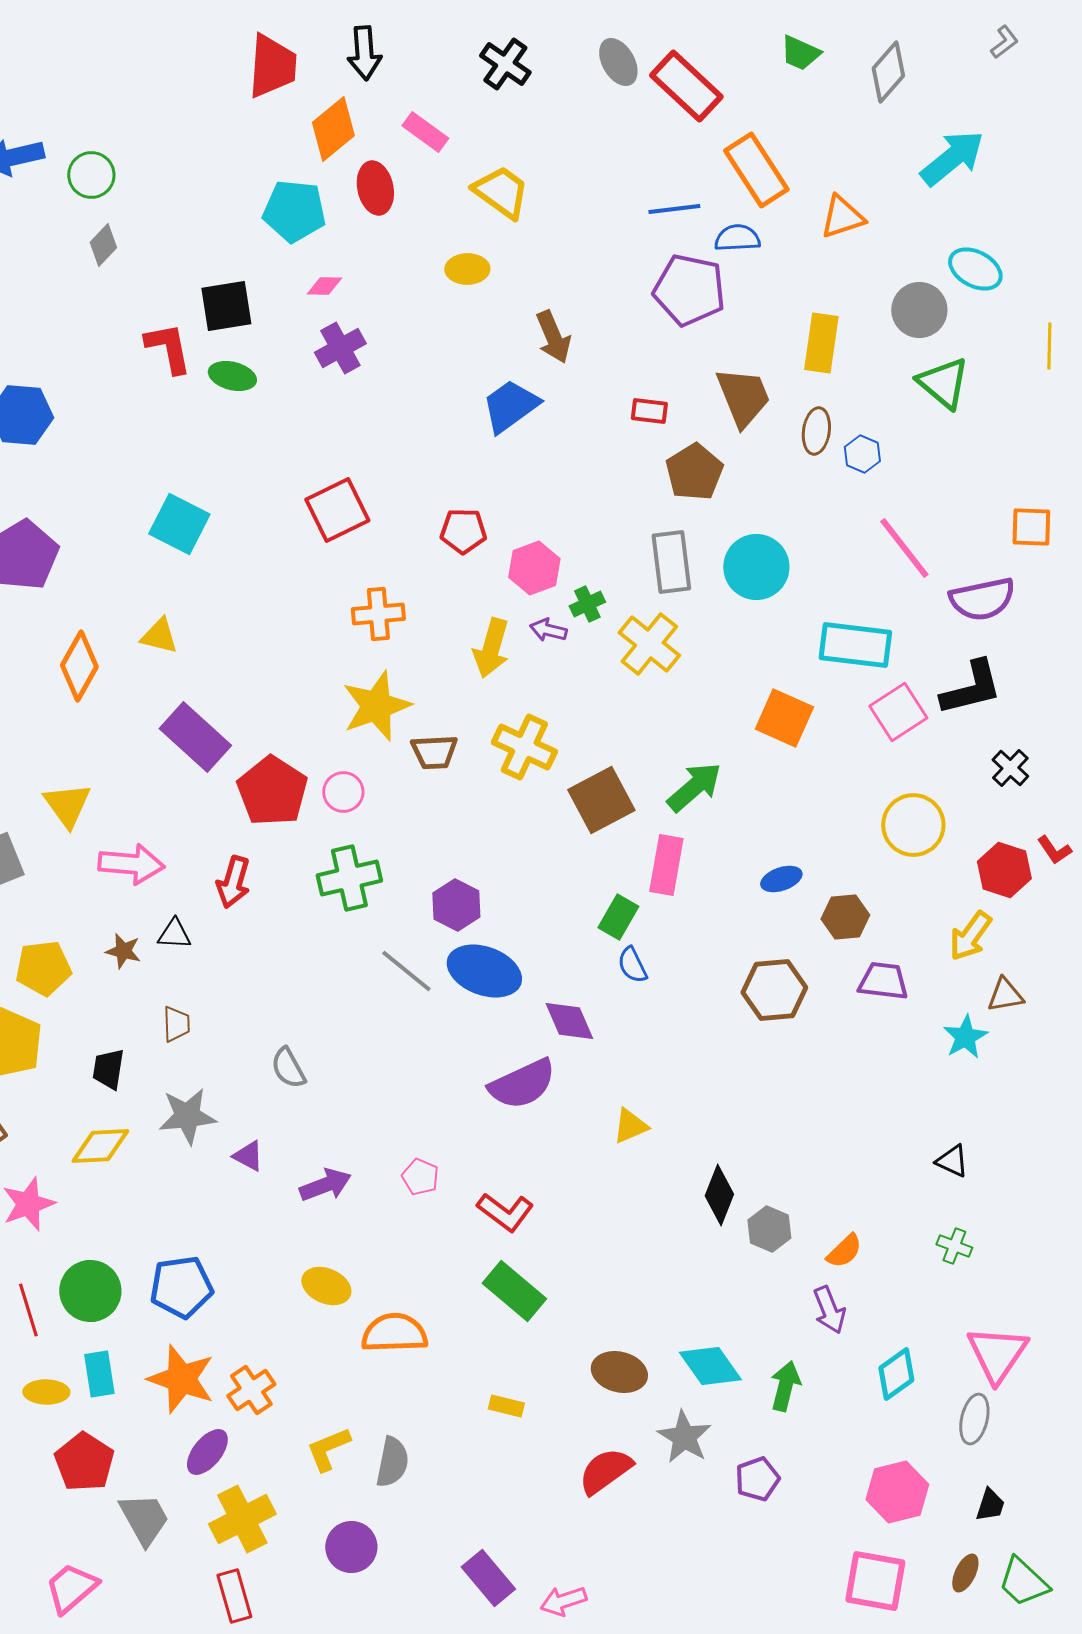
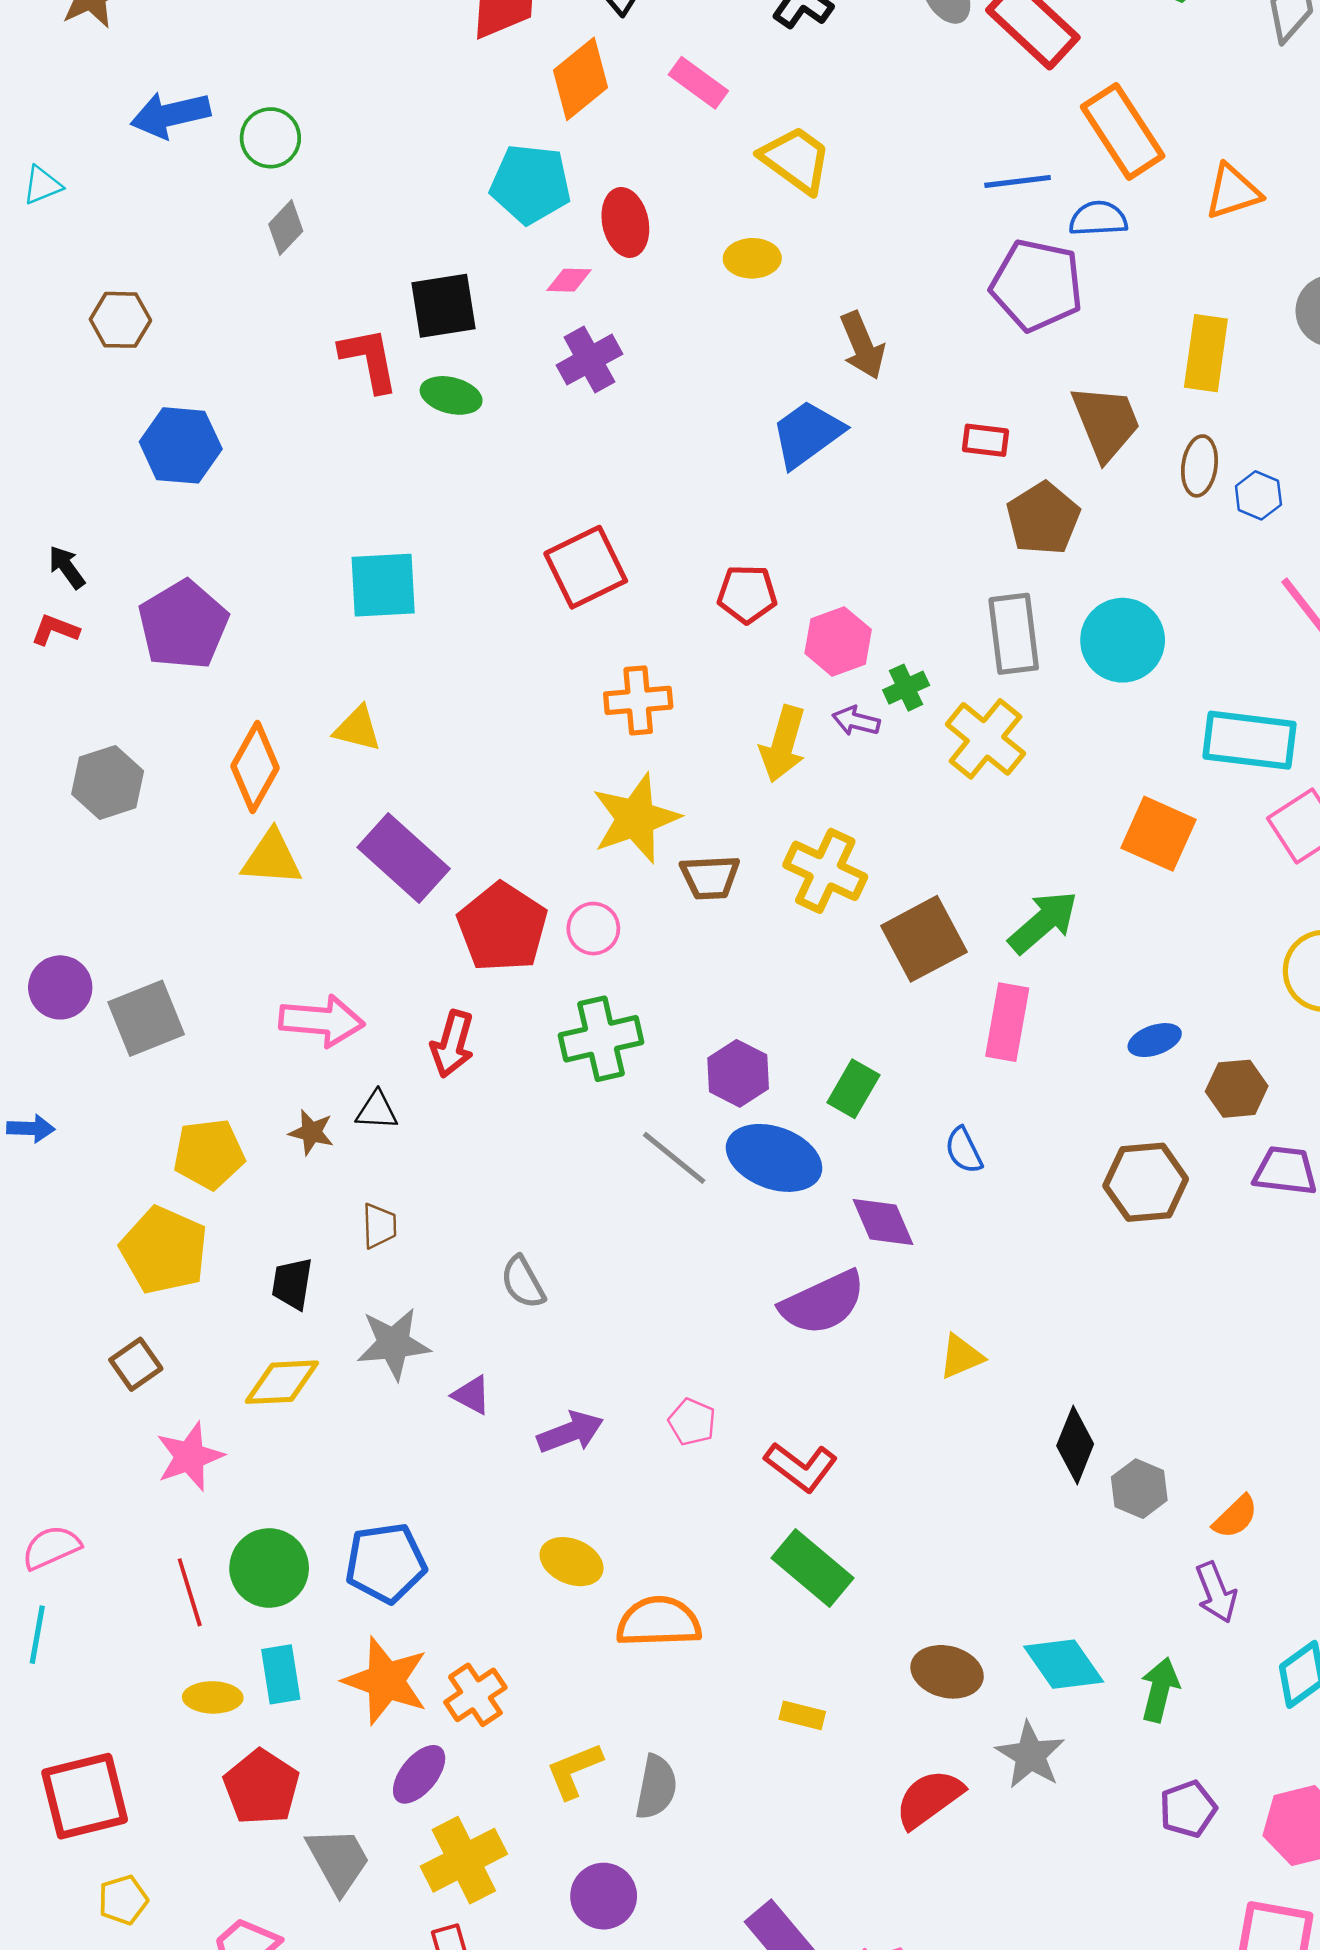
red ellipse: (375, 188) -> (625, 222), moved
cyan square: (179, 524) -> (383, 585), turned -30
yellow triangle: (67, 805) -> (272, 858), moved, turned -50
green rectangle: (618, 917) -> (853, 1089), moved
purple pentagon: (757, 1479) -> (1188, 1809), moved

